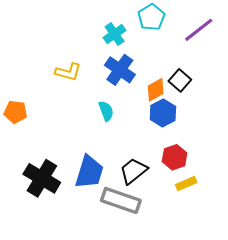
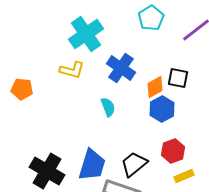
cyan cross: (115, 34) -> (86, 34), moved, size x1.6
black square: (180, 80) -> (178, 78), turned -30
orange pentagon: (16, 112) -> (22, 89), moved

